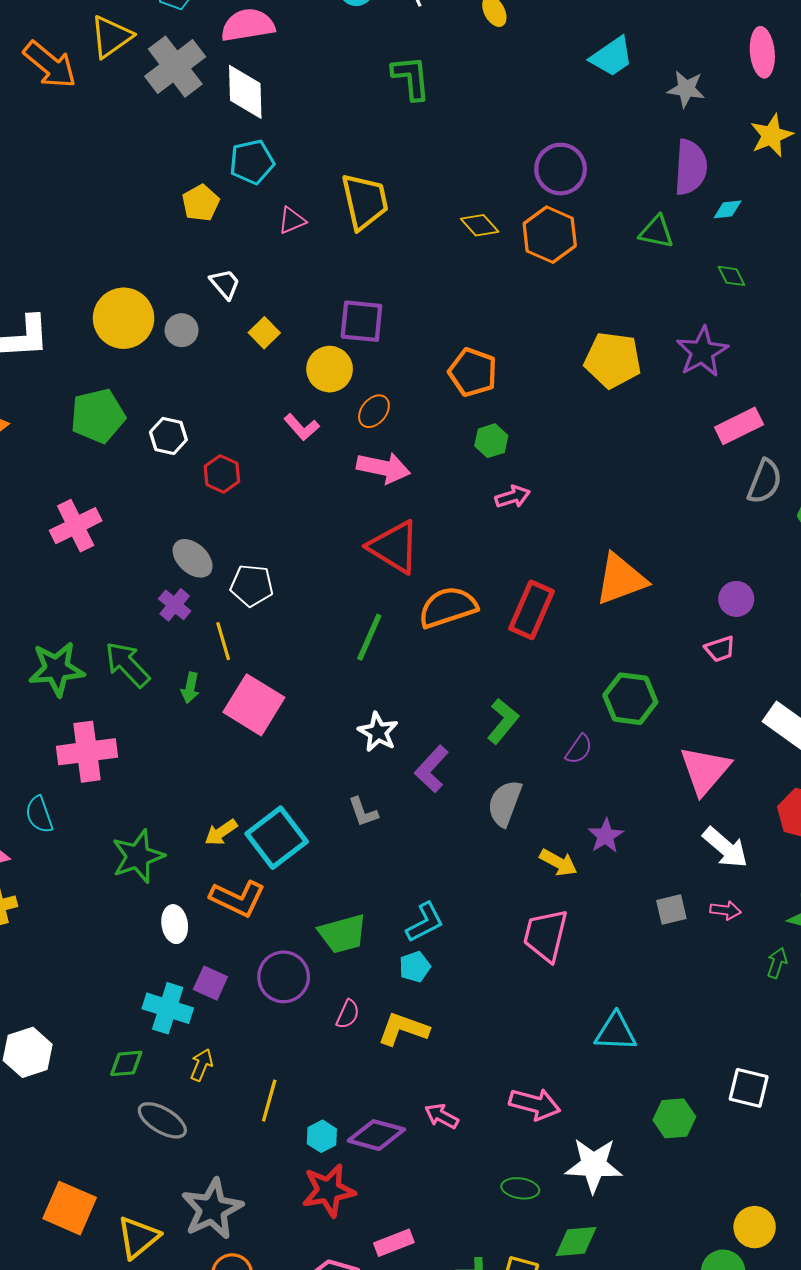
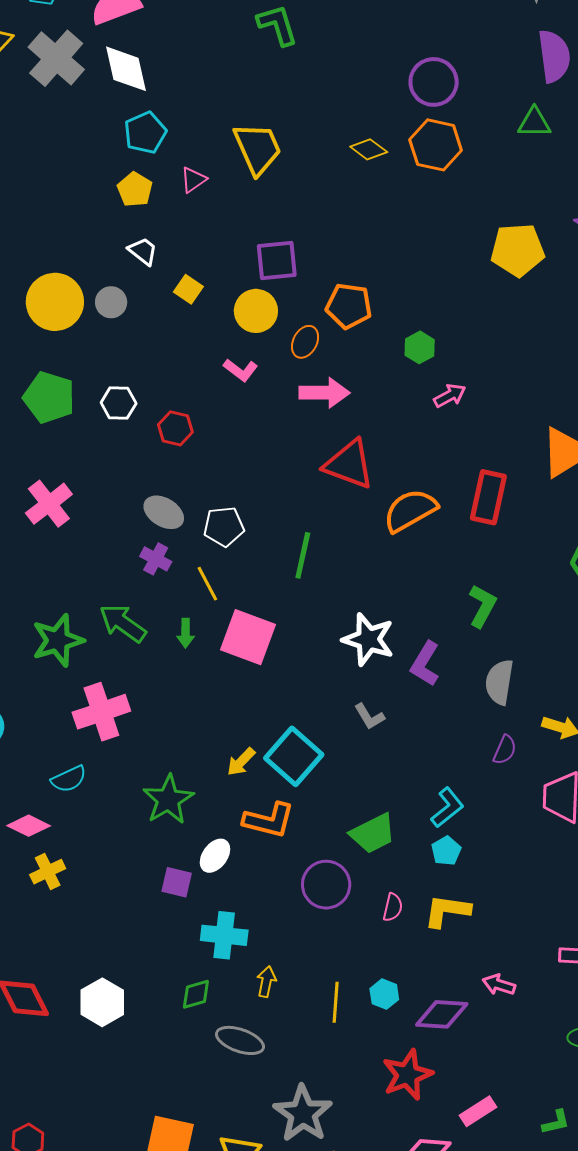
yellow pentagon: (201, 203) -> (135, 189), moved
orange pentagon: (473, 372) -> (349, 306), moved
green pentagon: (98, 416) -> (49, 397), turned -30
green line: (369, 637) -> (303, 555), moved
white star: (378, 732) -> (368, 639), size x1.4
purple semicircle: (579, 749) -> (505, 750), moved
cyan semicircle: (39, 815) -> (69, 779), turned -84
white ellipse: (175, 924) -> (215, 856), turned 56
purple square: (210, 983) -> (177, 882), moved
cyan hexagon: (322, 1136) -> (384, 994), moved

